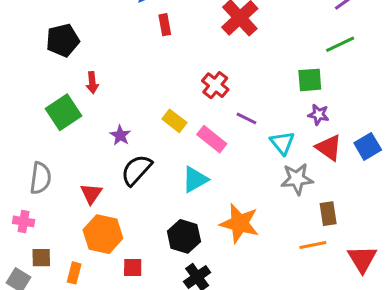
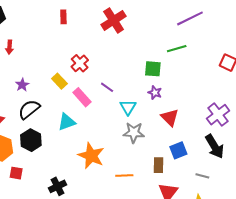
red cross: (215, 85) -> (80, 63), moved
blue square: (368, 146) -> (178, 150), moved
red triangle: (329, 148) -> (170, 117), moved
brown rectangle: (328, 214) -> (159, 165), moved
black hexagon: (184, 236) -> (31, 140), moved
orange line: (313, 245) -> (124, 176), moved

